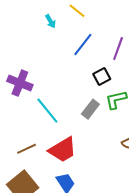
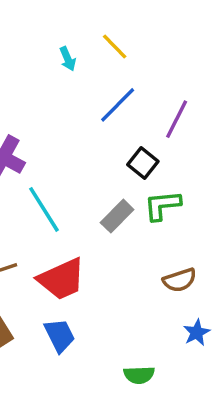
black square: (102, 76) -> (143, 163), turned -30

